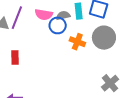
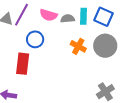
blue circle: (58, 25) -> (35, 39), moved
red rectangle: (15, 57) -> (23, 64), moved, size x1.5

